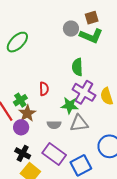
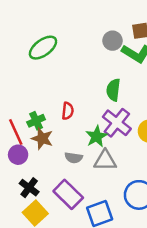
green star: (70, 105) -> (97, 136), turned 30
brown star: (27, 113) -> (42, 138), turned -30
purple circle: (21, 127) -> (18, 155), moved

